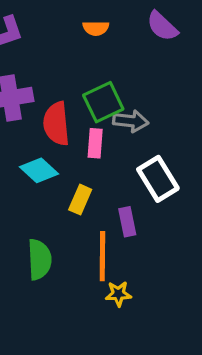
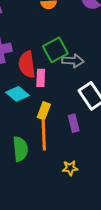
pink rectangle: (95, 143) -> (41, 78), moved
orange line: (102, 256) -> (44, 135), moved

